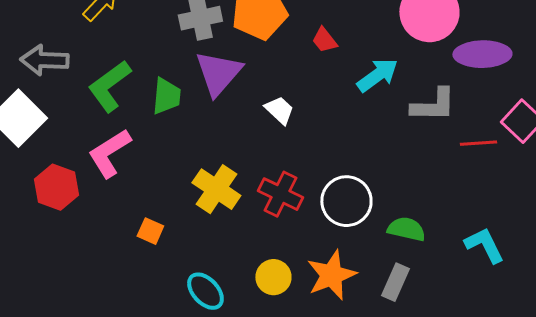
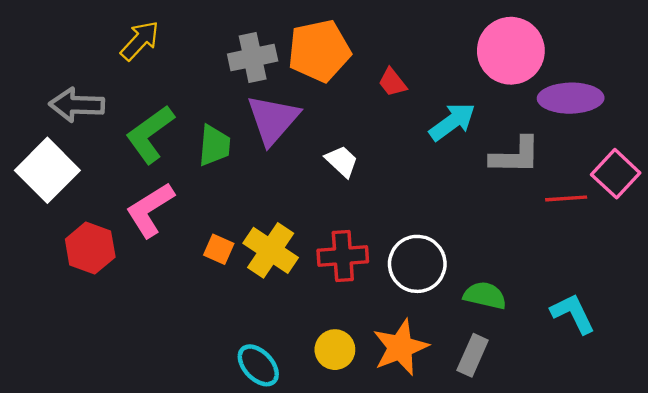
red cross: (280, 194) -> (343, 256), turned -30
orange square: (150, 231) -> (219, 249), moved

